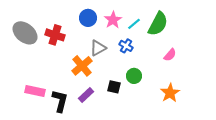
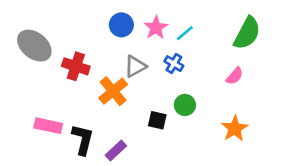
green semicircle: (158, 24) -> (247, 33), moved
red cross: (55, 35) -> (76, 66), moved
purple rectangle: (86, 95) -> (116, 151), moved

